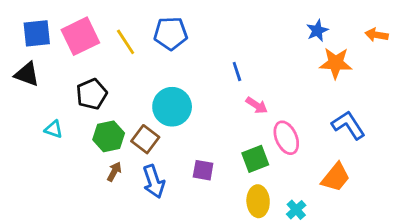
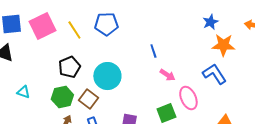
black pentagon: (92, 94) -> (69, 67), moved
blue L-shape: (348, 125) -> (214, 74), moved

